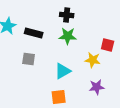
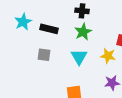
green star: (68, 36) -> (83, 32), turned -30
cyan triangle: (63, 71) -> (79, 57), moved, turned -30

